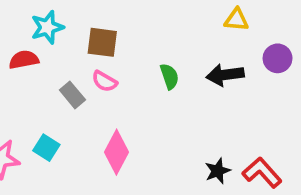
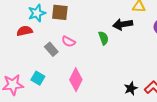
brown square: (102, 42) -> (60, 12), moved
black arrow: (225, 75) -> (123, 24), moved

